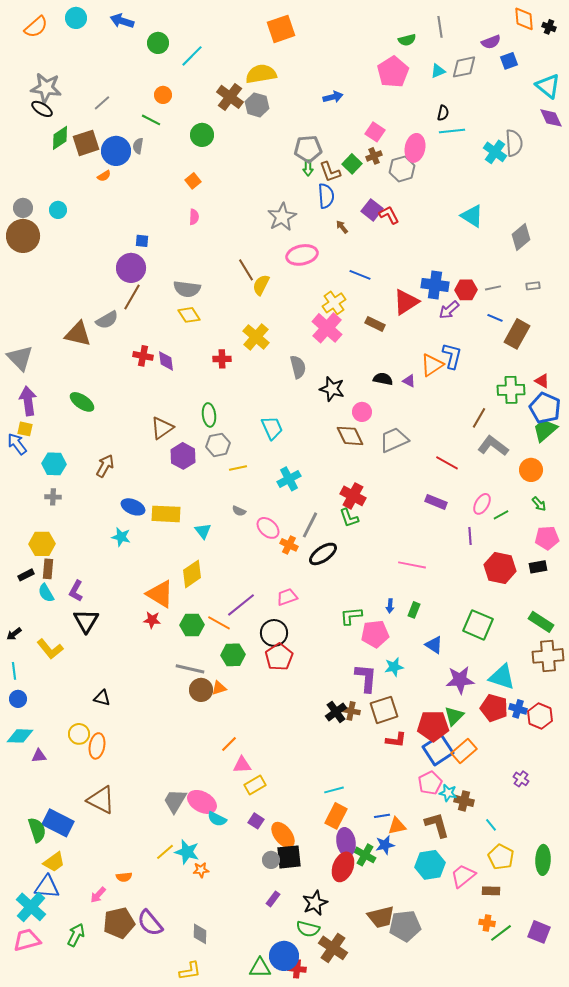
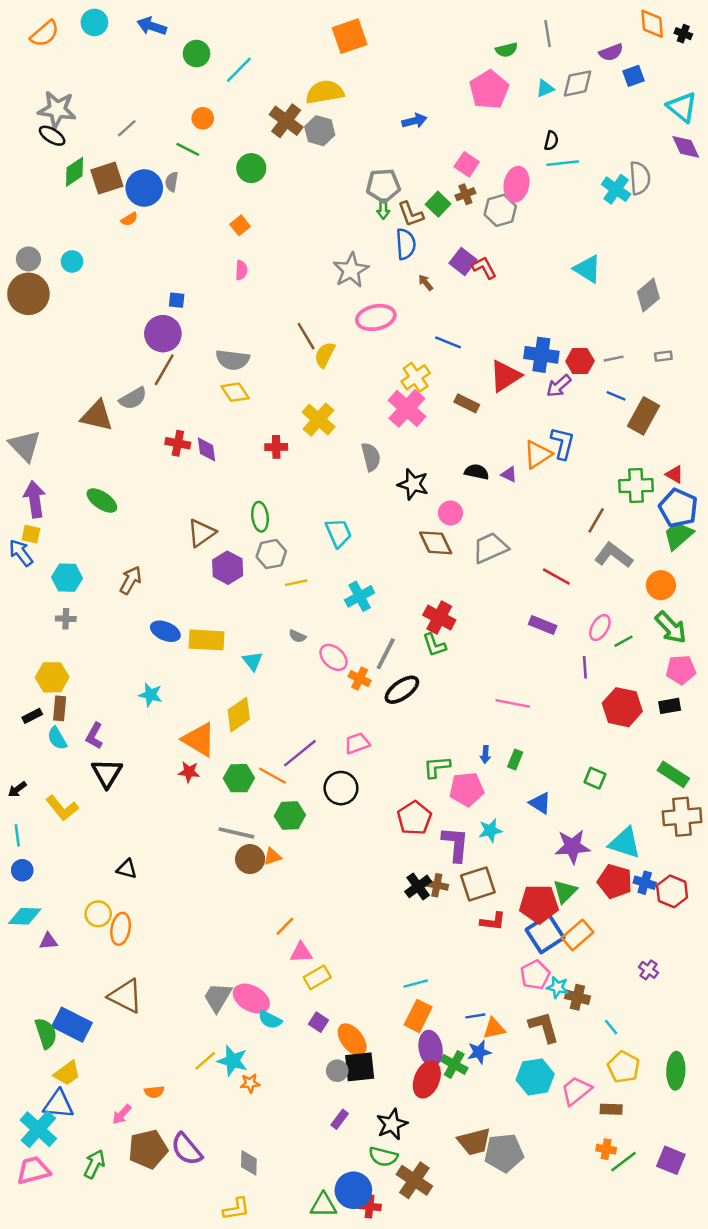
green arrow: (539, 504) -> (671, 627), size x1.8
cyan star: (121, 537) -> (150, 695), moved
green square: (478, 625) -> (595, 778), size x0.6
red pentagon: (279, 657) -> (414, 818), moved

